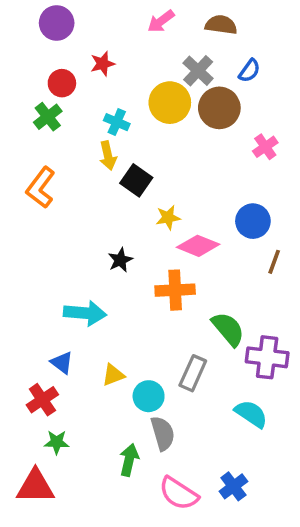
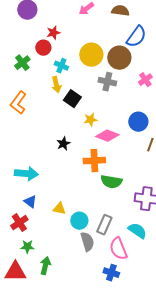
gray cross: (198, 71) -> (107, 82), moved, turned -30
blue semicircle: (249, 71) -> (136, 37), size x1.6
red circle: (62, 83) -> (43, 48), moved
cyan arrow: (85, 313) -> (26, 174), moved
green semicircle: (228, 329) -> (111, 182), moved, turned 140
gray rectangle: (193, 373) -> (104, 225), moved
yellow triangle: (113, 375) -> (59, 209), turned 32
green arrow: (129, 460) -> (45, 266), moved
blue cross: (233, 486) -> (111, 273), moved, turned -35
pink semicircle: (179, 493) -> (118, 249), moved, turned 35

